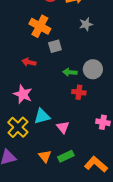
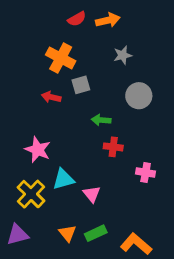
red arrow: (29, 62) -> (51, 97), moved
gray circle: (93, 69) -> (139, 96), moved
pink cross: (103, 122) -> (146, 173), moved

